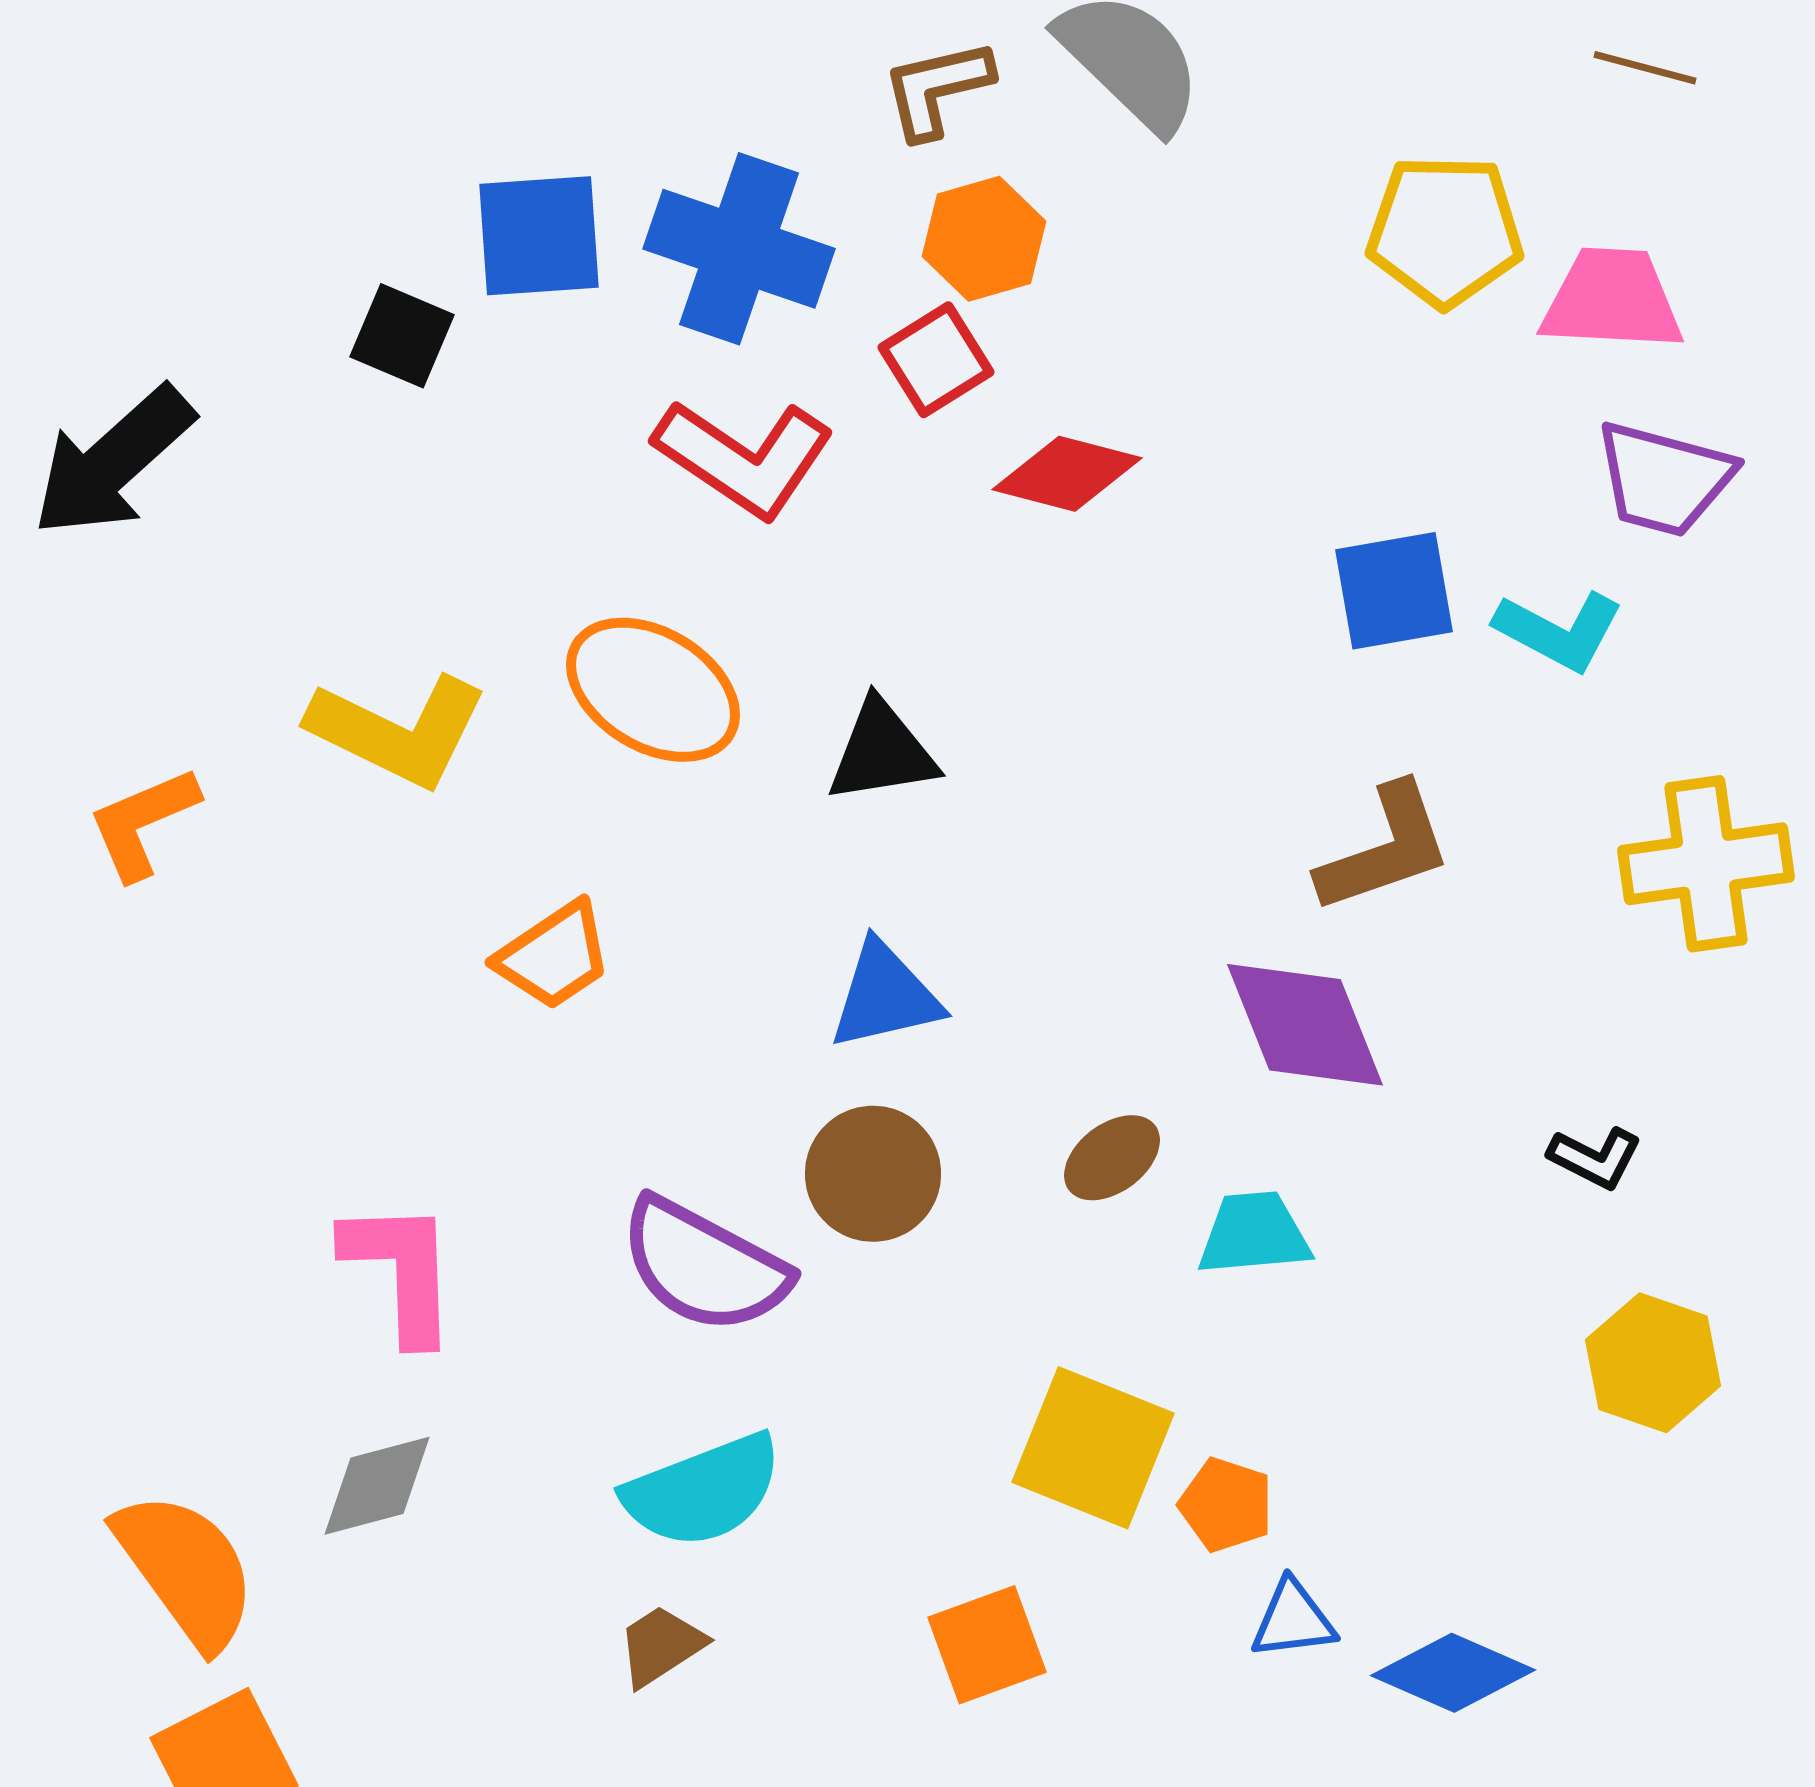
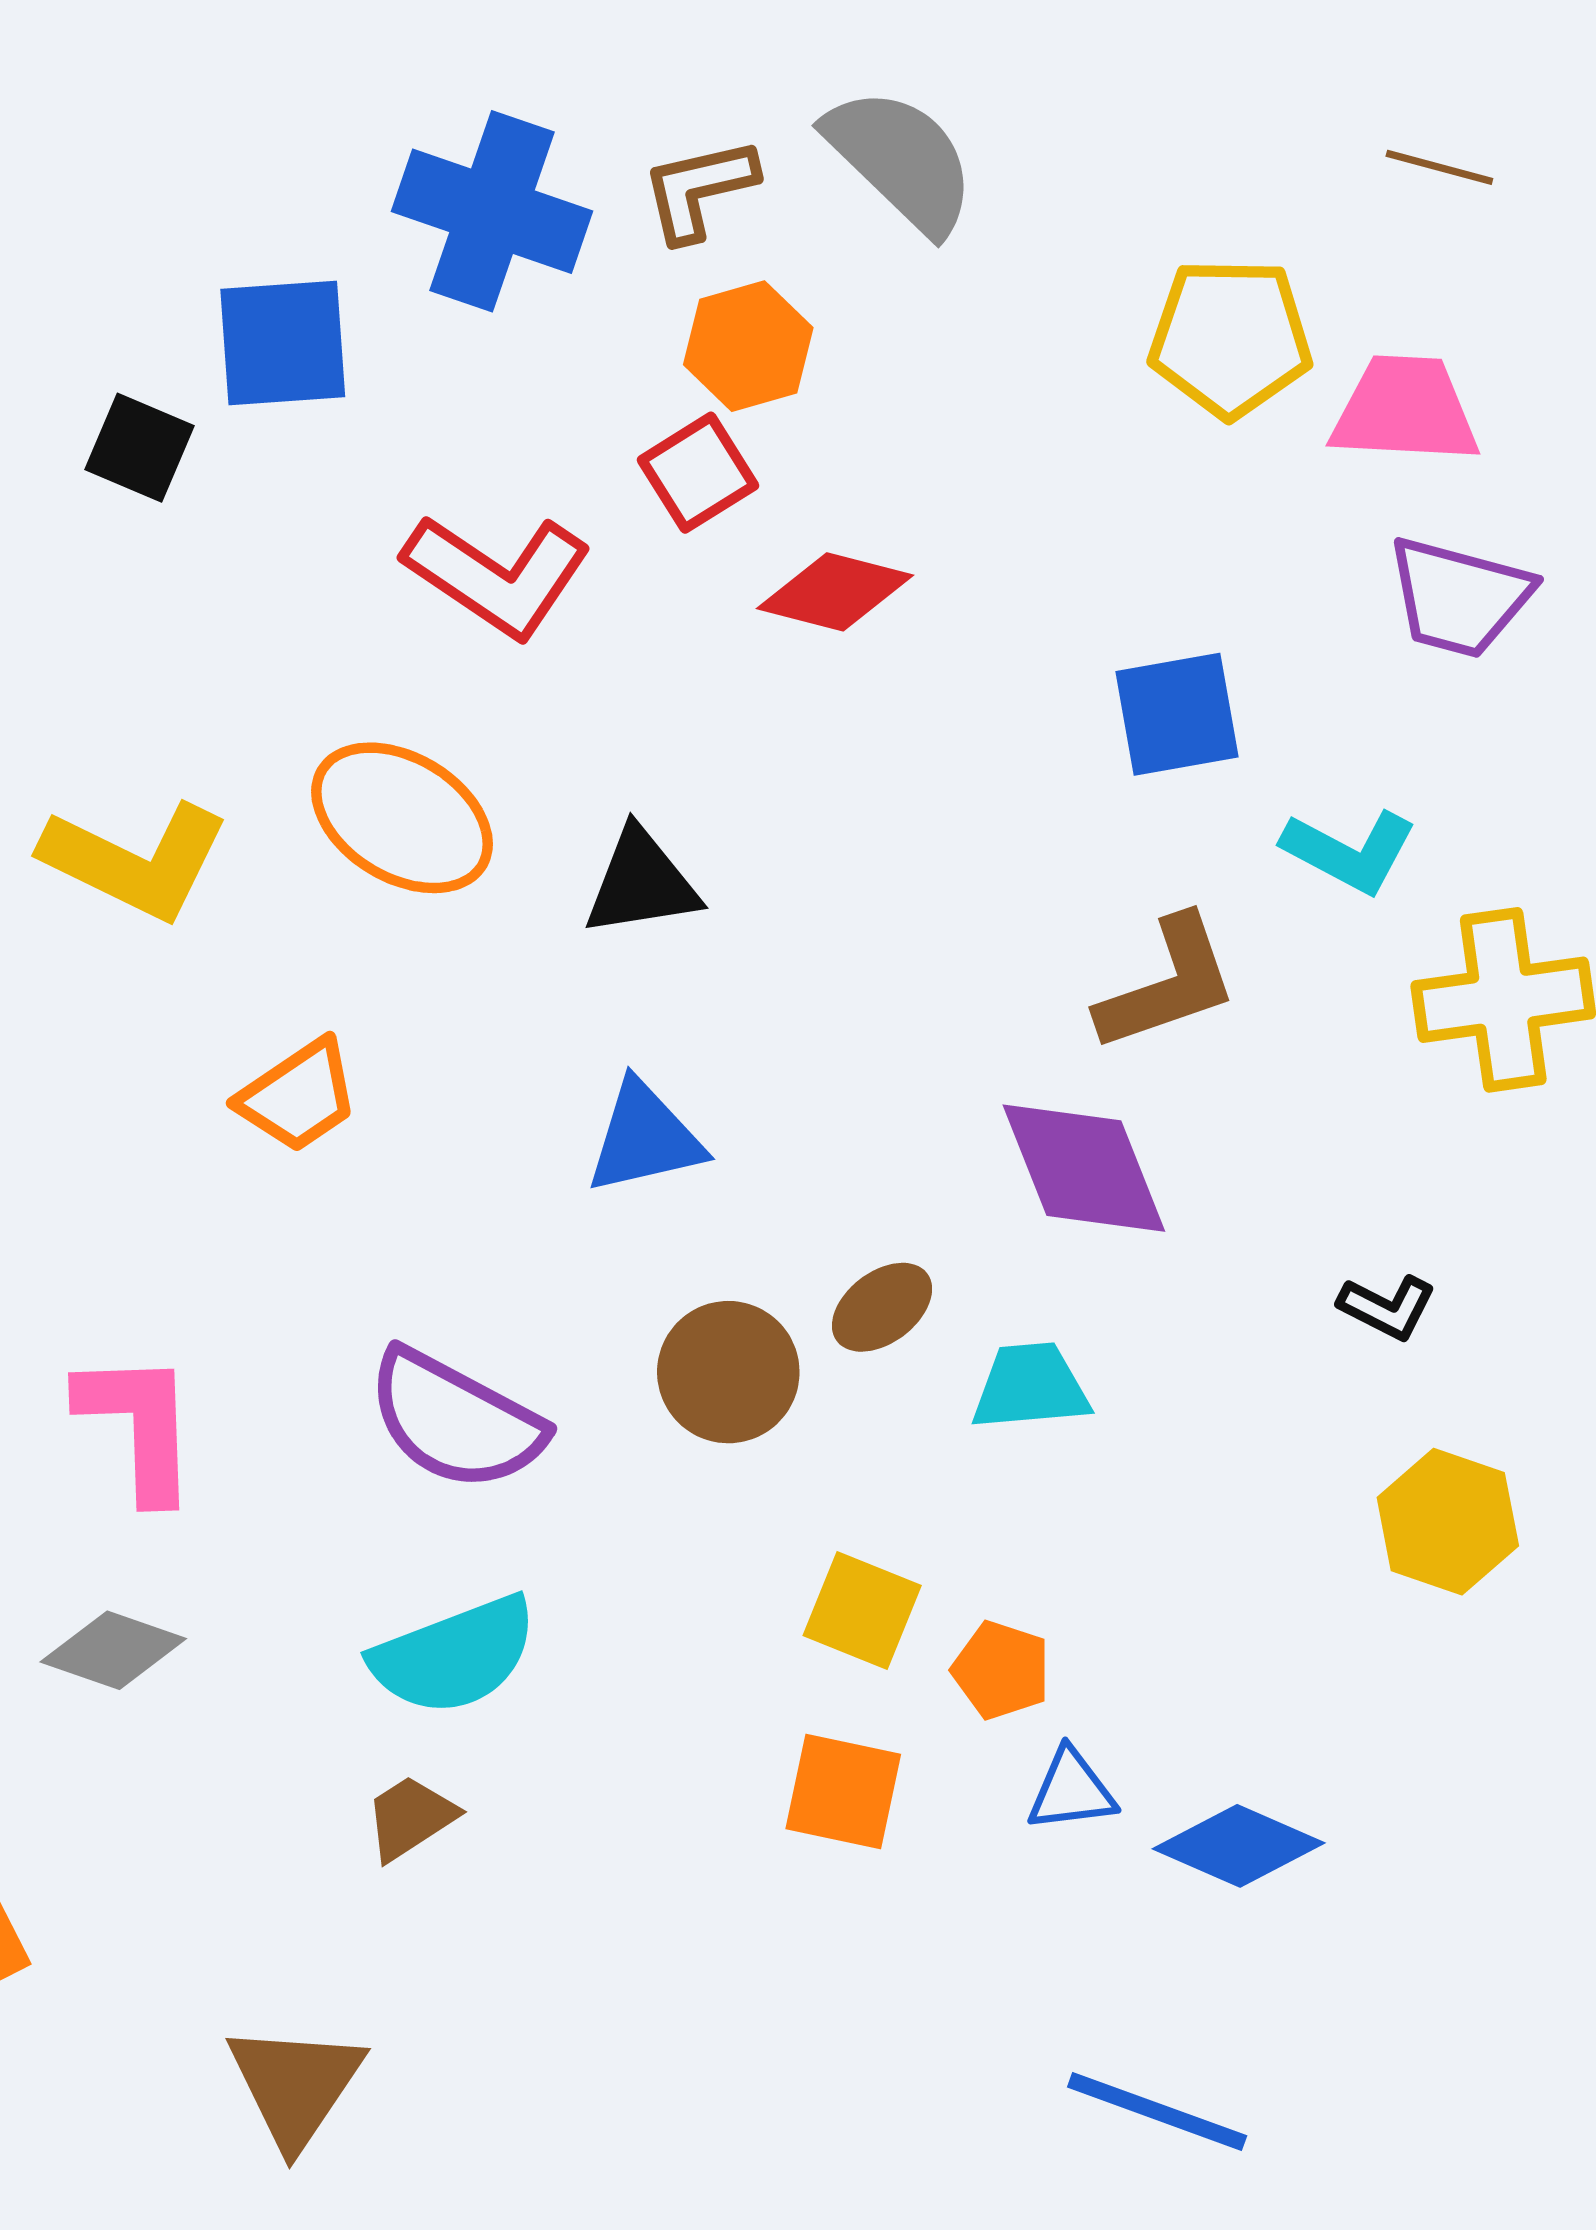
blue cross: (739, 249) -> (492, 211), moved
cyan L-shape: (1559, 631) -> (1350, 851), moved
brown circle: (873, 1174) -> (728, 1372), moved
yellow square: (1093, 1448) -> (862, 1611), size x0.7
gray diamond: (377, 1486) -> (113, 1650), turned 34
orange square: (987, 1645) -> (843, 1791), moved, turned 32

